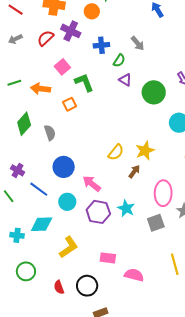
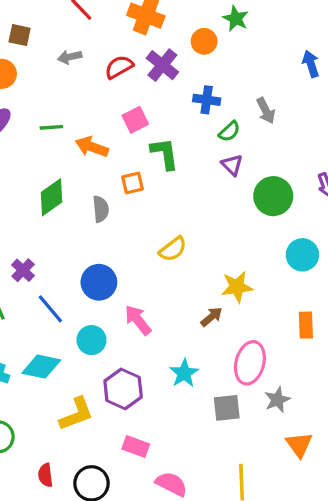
gray semicircle: (50, 133) -> (101, 209), moved
yellow semicircle: (116, 152) -> (173, 249), moved
purple hexagon: (98, 212) -> (123, 389), moved

